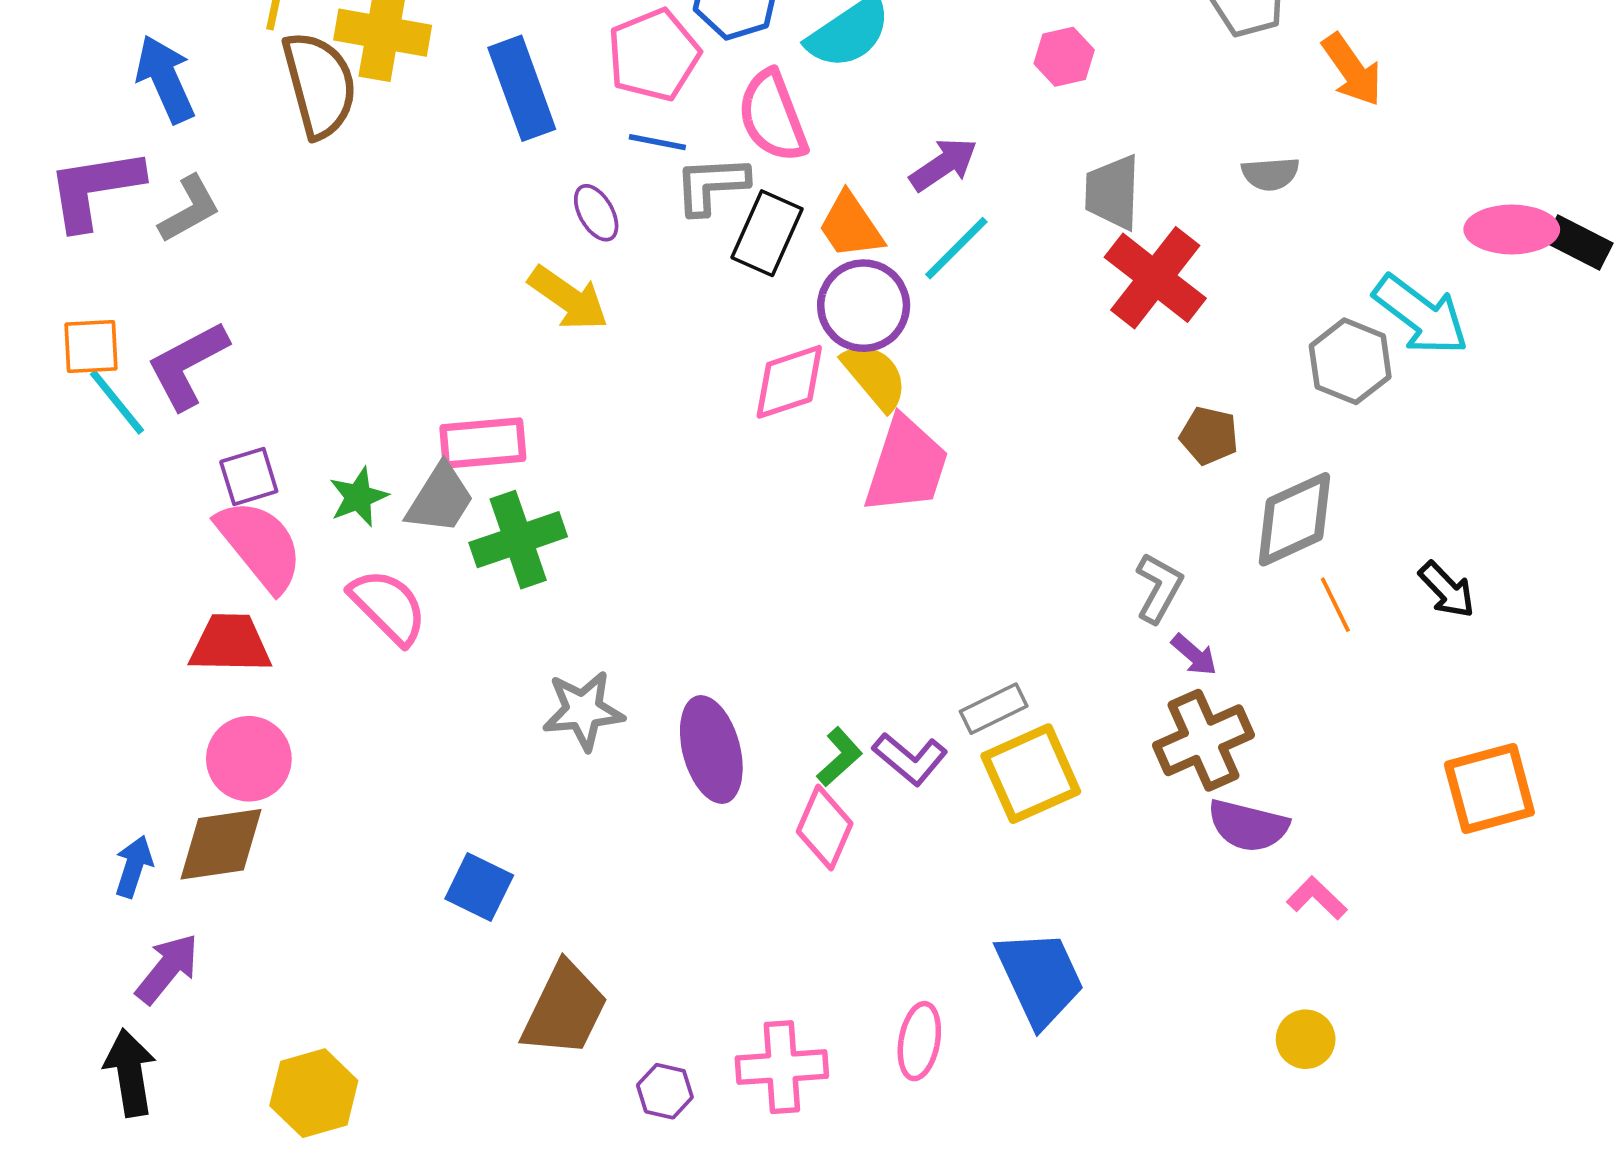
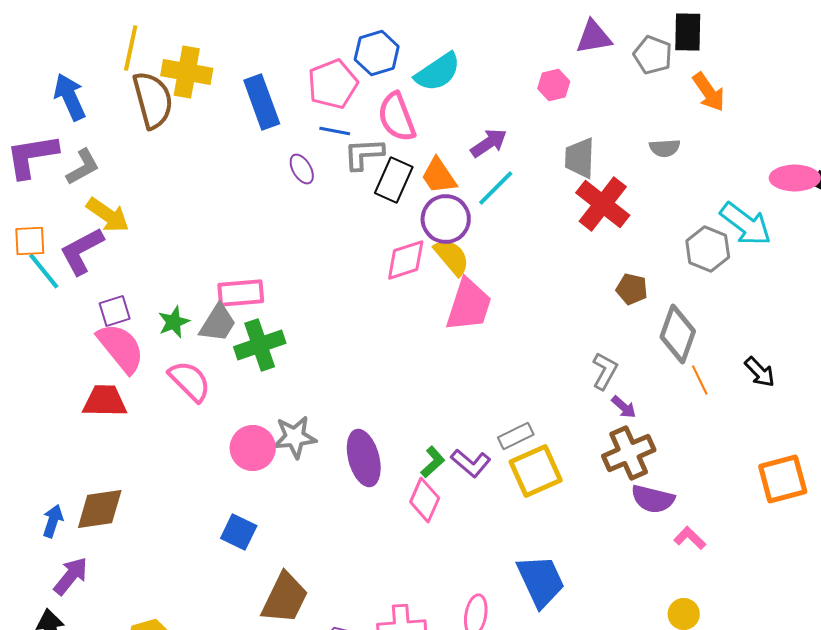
yellow arrow: (568, 298) -> (108, 215), moved
gray diamond: (1294, 519) -> (678, 334), turned -46
pink circle: (249, 759) -> (253, 448), moved

